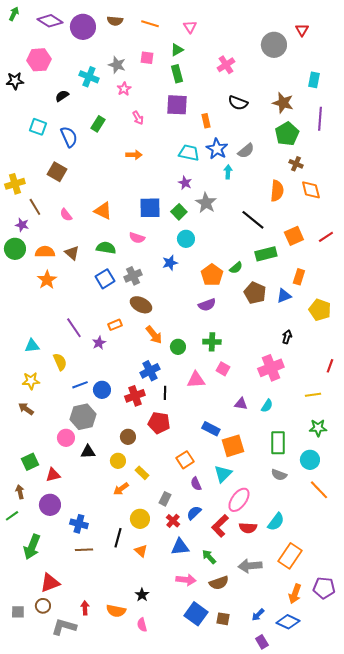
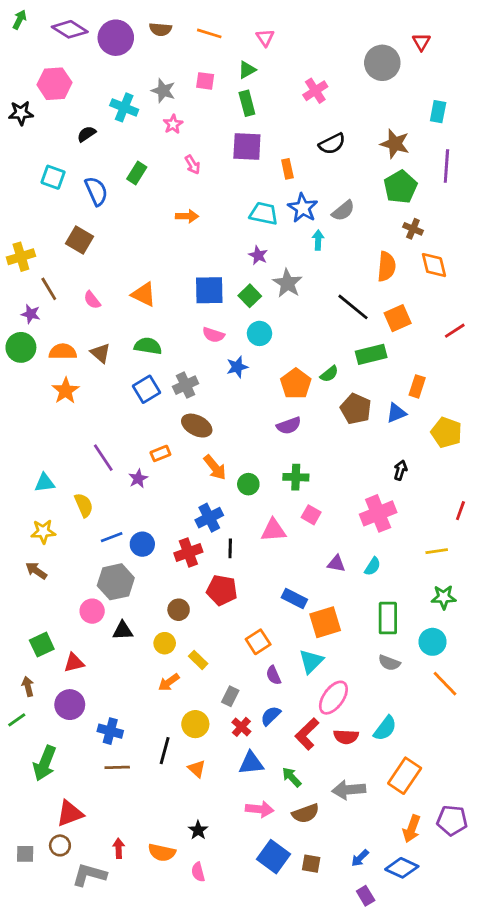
black semicircle: (238, 103) -> (332, 144), turned -48
orange square: (294, 236) -> (398, 318), moved
pink semicircle: (137, 238) -> (213, 335), moved

